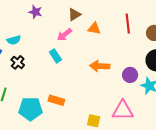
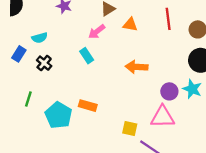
purple circle: (130, 75) -> (169, 91), moved
cyan pentagon: (30, 109) -> (59, 115), turned 30

